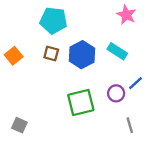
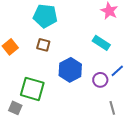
blue hexagon: (82, 55) -> (70, 70), moved
green square: (81, 102) -> (32, 89), moved, turned 30

